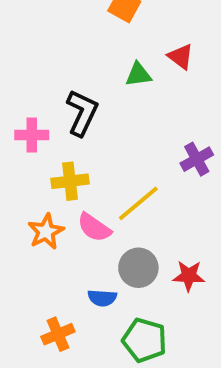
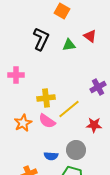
black L-shape: (82, 113) -> (41, 39), moved
yellow cross: (70, 181) -> (46, 98), moved
gray circle: (138, 268) -> (76, 150), moved
red star: (189, 276) -> (94, 125), moved

